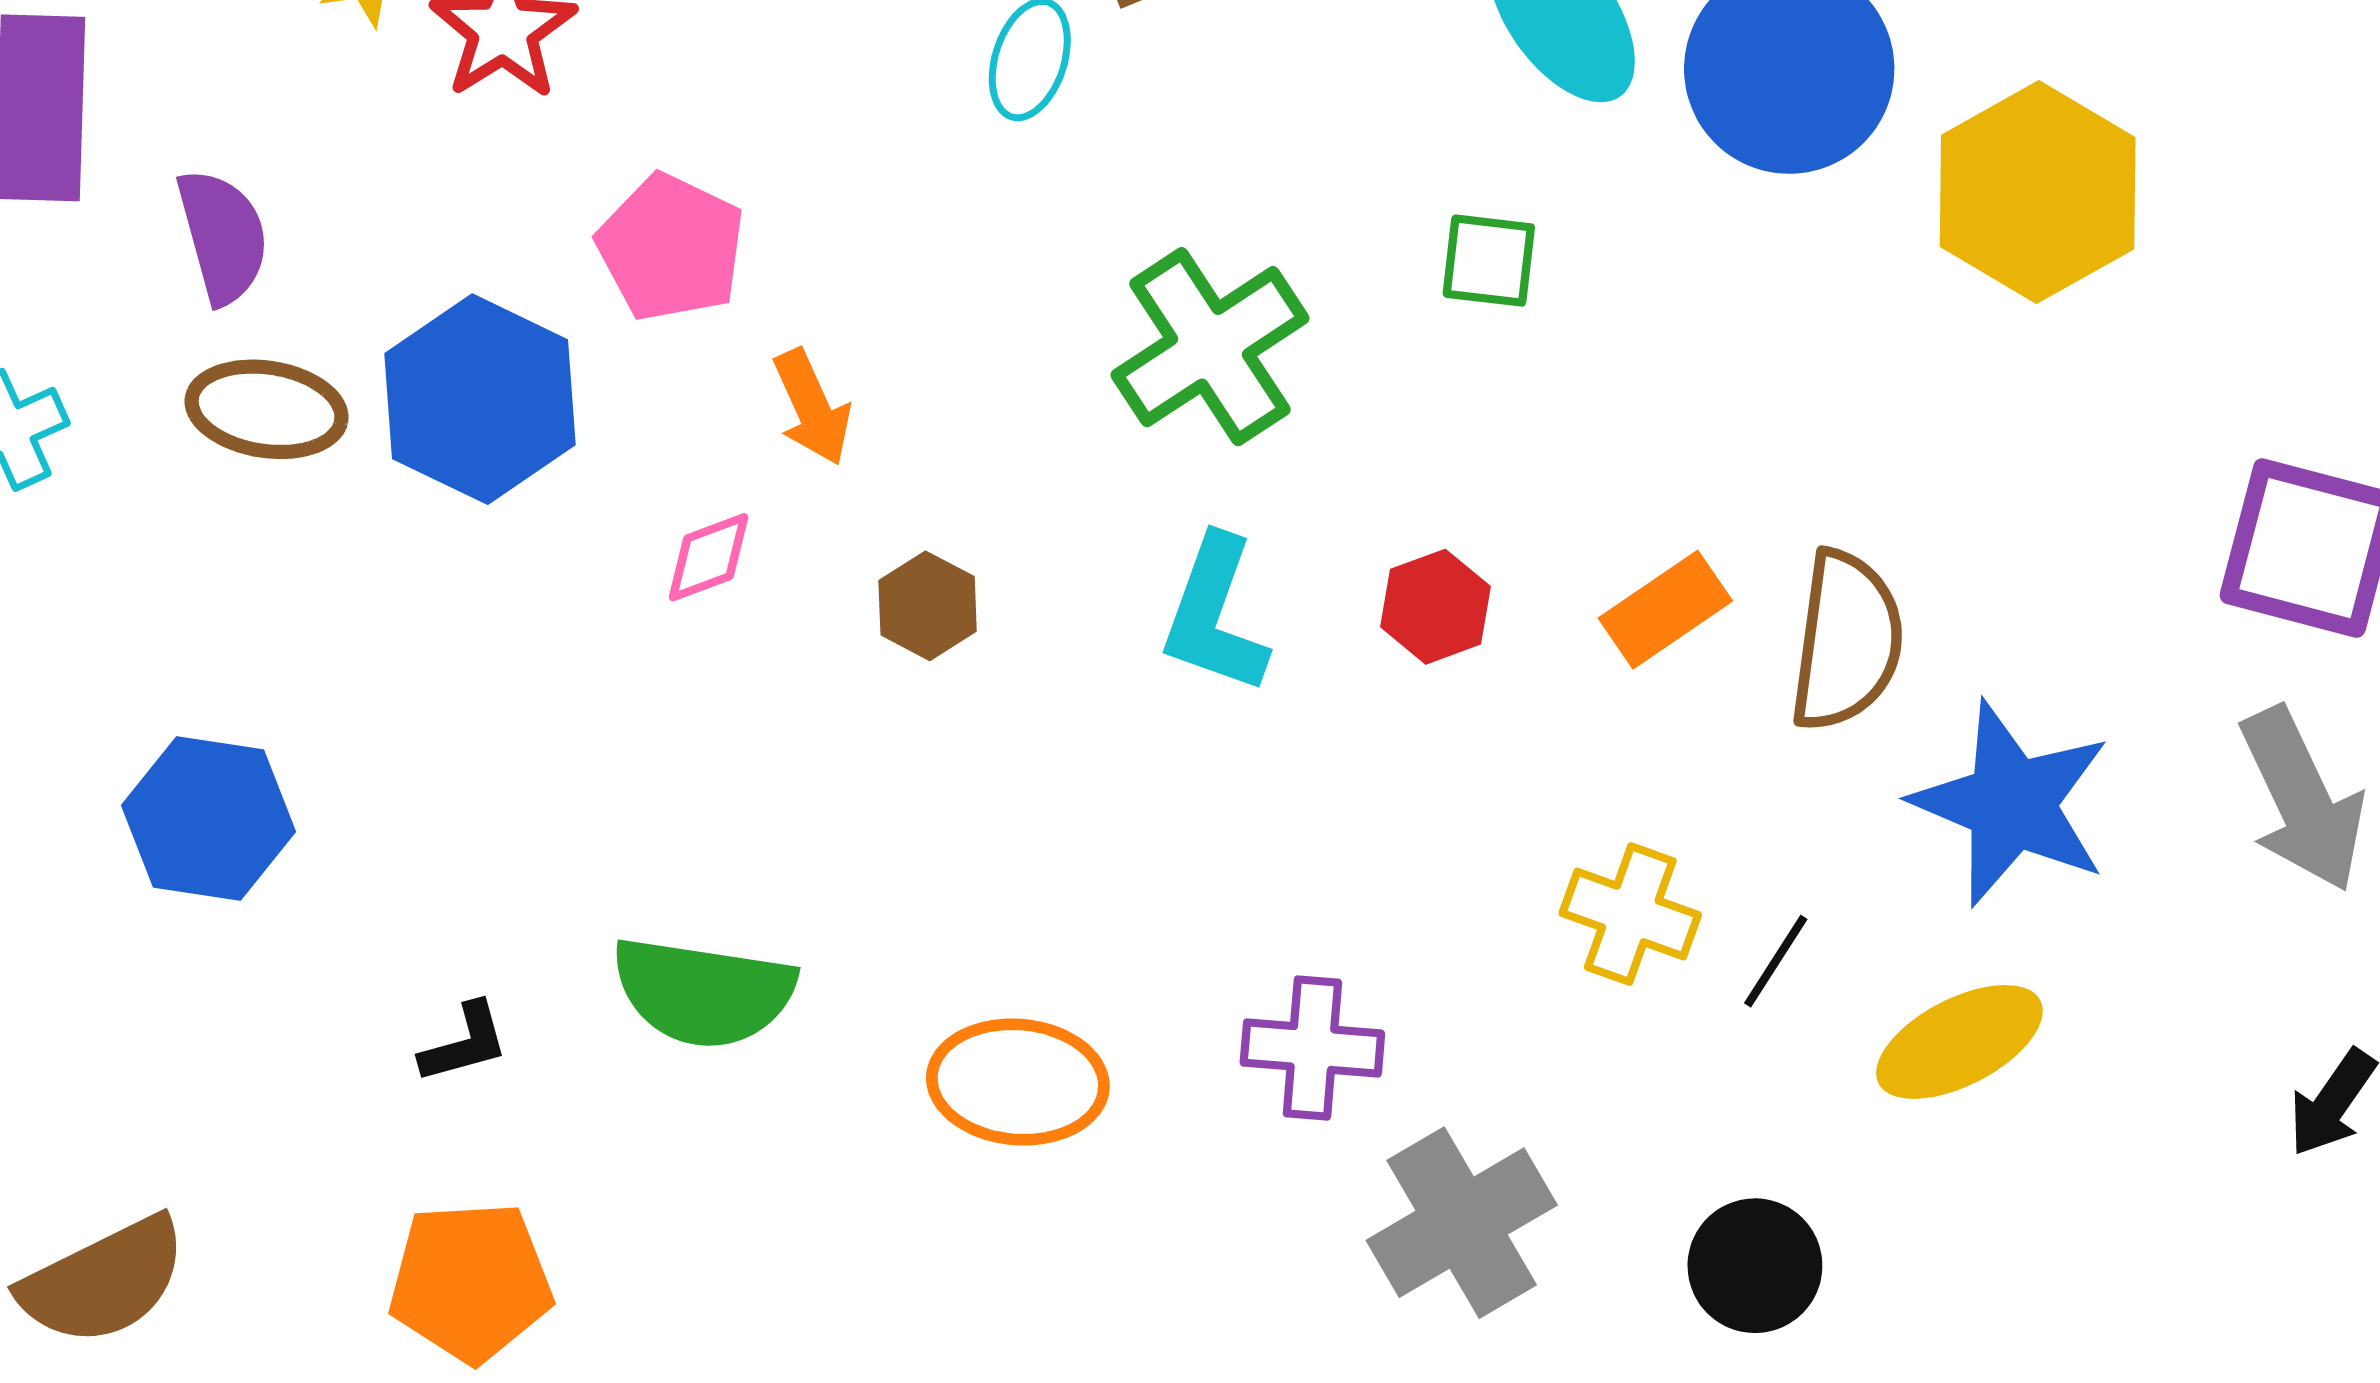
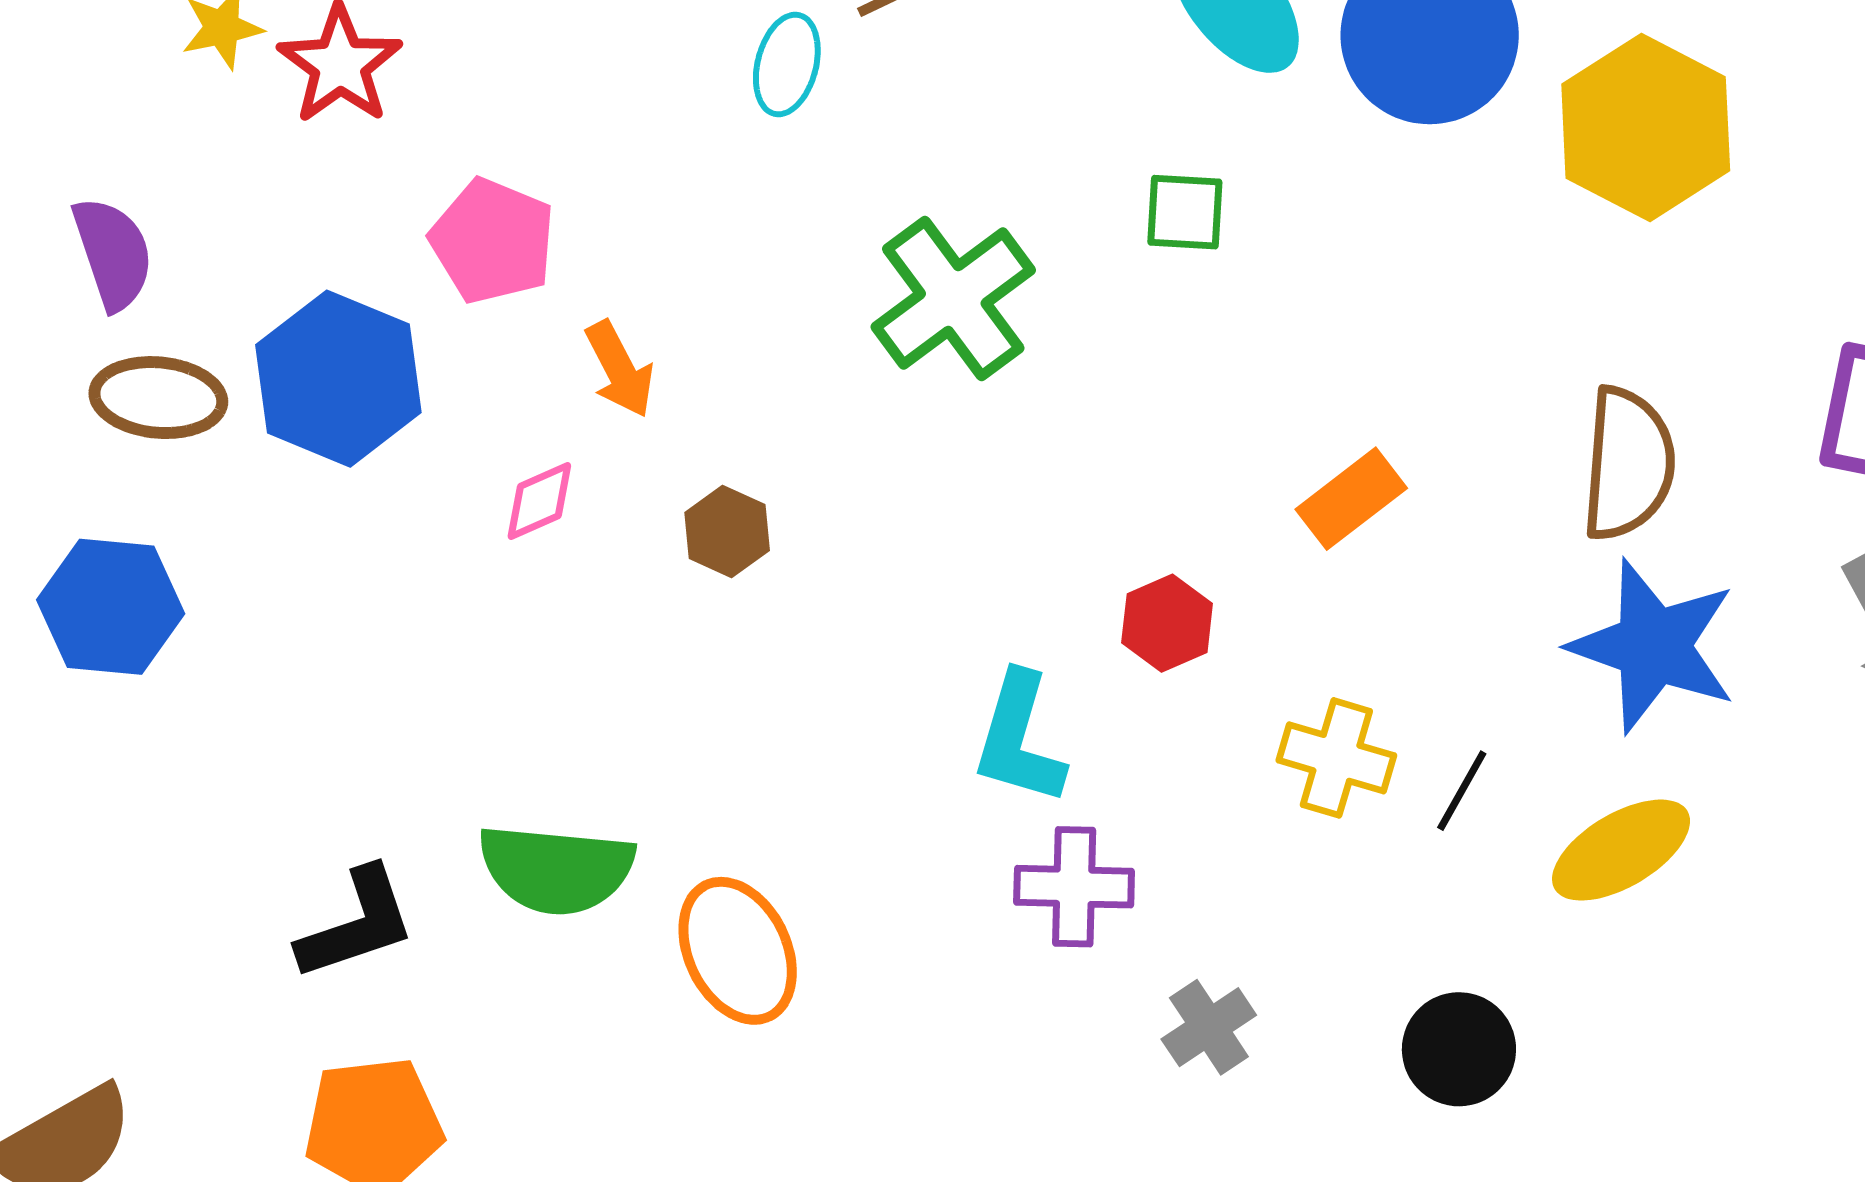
red hexagon: (1435, 607) -> (1167, 623), moved
cyan L-shape: (1215, 615) -> (1019, 739), moved
brown semicircle: (1846, 641) -> (1628, 464), moved
blue hexagon: (209, 819) -> (111, 607), moved
black L-shape: (465, 1043) -> (357, 924), size x1.6
orange ellipse: (1018, 1082) -> (738, 951), moved, turned 63
gray cross: (1462, 1223) -> (1209, 1027), size x0.6

